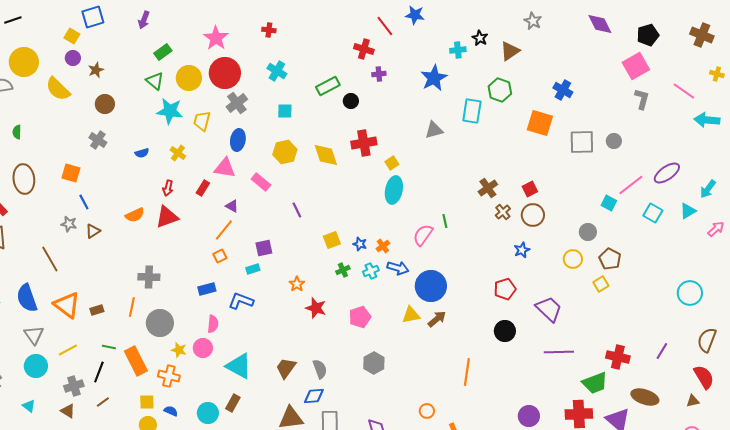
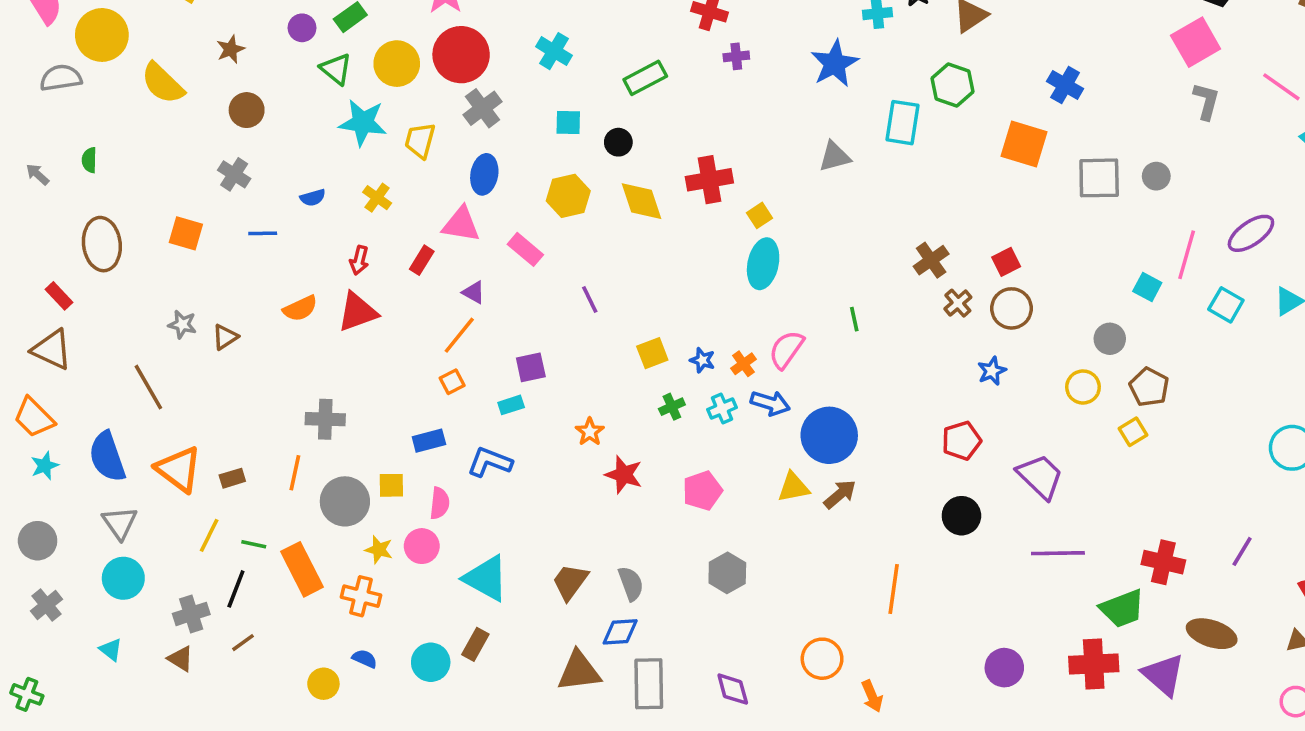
purple circle: (73, 58) -> (302, 28), moved
black circle: (351, 101) -> (618, 142), moved
pink line: (631, 185) -> (1187, 255), turned -36
blue line: (84, 202) -> (263, 233), moved, turned -63
pink semicircle: (423, 235) -> (786, 350), moved
yellow line: (68, 350) -> (209, 535), moved, turned -36
yellow square: (147, 402) -> (391, 485), moved
orange circle: (427, 411) -> (822, 659), size x1.5

